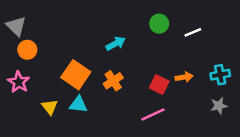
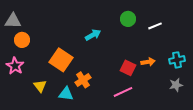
gray triangle: (16, 26) -> (13, 21), turned -42
orange cross: (113, 81) -> (83, 80), moved
cyan triangle: (78, 104) -> (66, 94), moved

